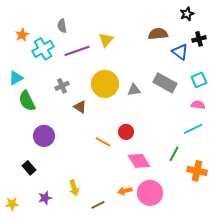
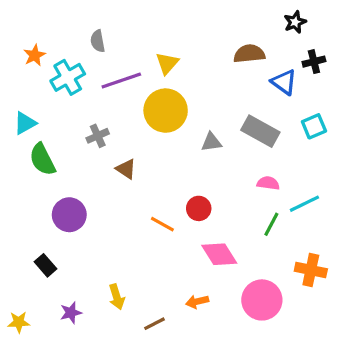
yellow circle: (105, 84) -> (166, 111), moved
pink semicircle: (198, 105) -> (268, 183), moved
green line: (174, 154) -> (271, 224), moved
pink circle: (150, 193) -> (262, 300), moved

